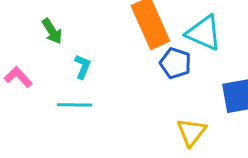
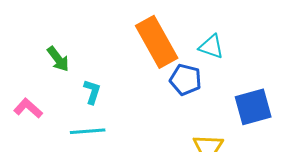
cyan triangle: (204, 33) -> (211, 47), size x0.7

